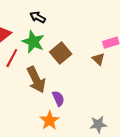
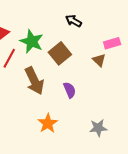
black arrow: (38, 17) -> (73, 21), moved
purple semicircle: (58, 98) -> (70, 90), moved

